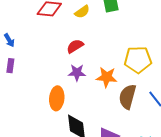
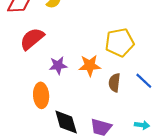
red semicircle: (75, 46) -> (32, 39), moved, size x1.4
brown semicircle: (127, 97) -> (114, 83), size x0.7

